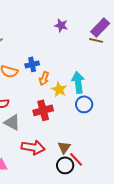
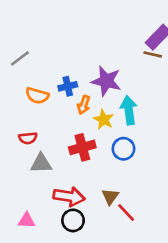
purple star: (61, 25) -> (106, 81), moved, size x1.6
blue circle: (84, 104) -> (123, 149), moved
gray triangle: (12, 122) -> (41, 163), turned -30
black circle: (65, 165) -> (73, 220), moved

